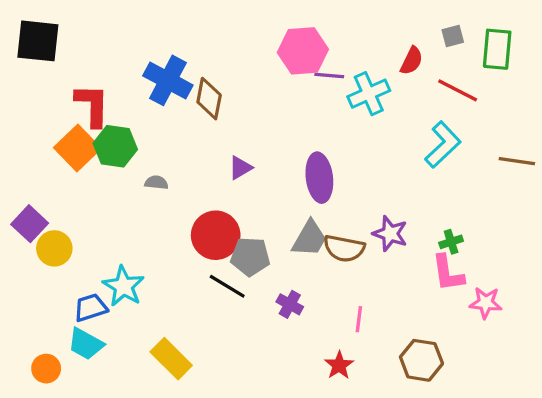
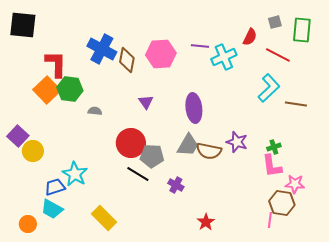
pink hexagon: (303, 51) -> (161, 54), moved
brown line: (517, 161) -> (296, 104), moved
purple triangle: (240, 168) -> (146, 102), turned -35
pink line: (359, 319) -> (270, 220), moved
brown hexagon: (421, 360) -> (282, 203), moved

